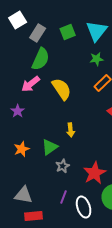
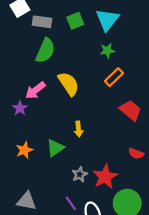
gray rectangle: (38, 33) -> (42, 22), turned 66
pink arrow: (31, 84) -> (35, 90), moved
gray star: (63, 166) -> (80, 174), moved
purple line: (64, 197) -> (71, 203), turned -56

